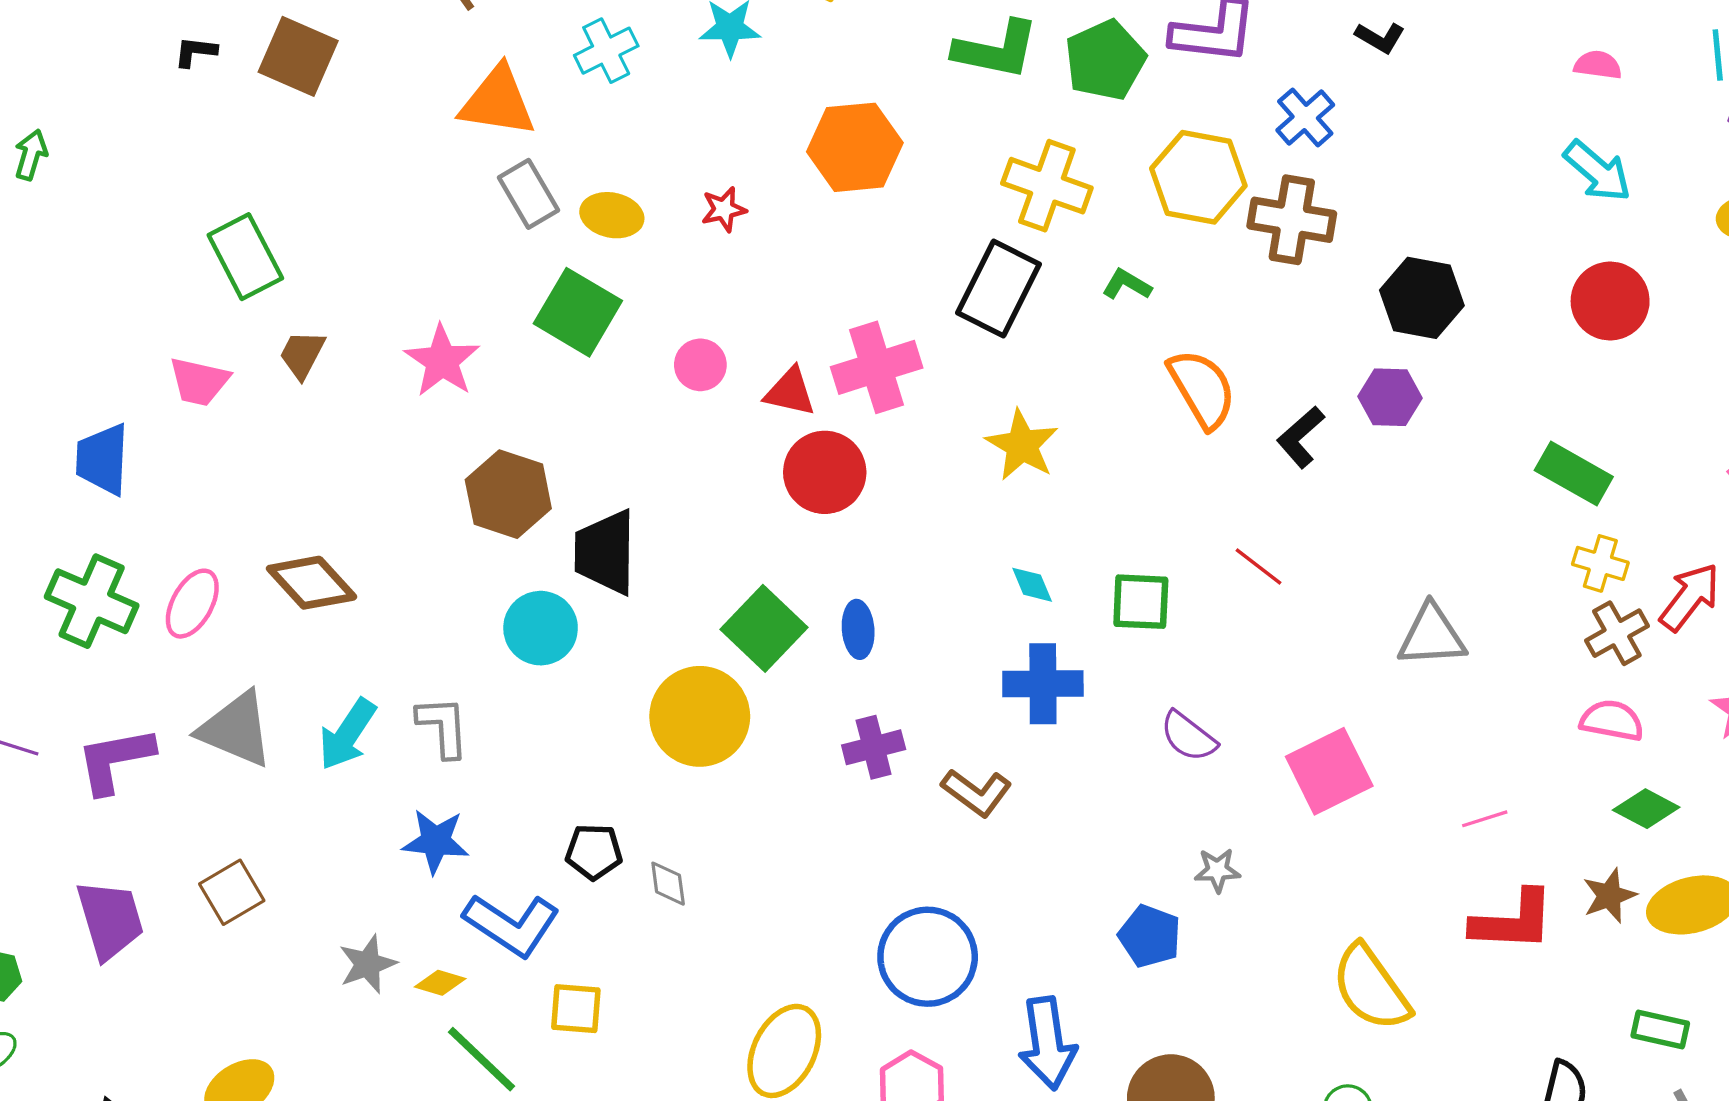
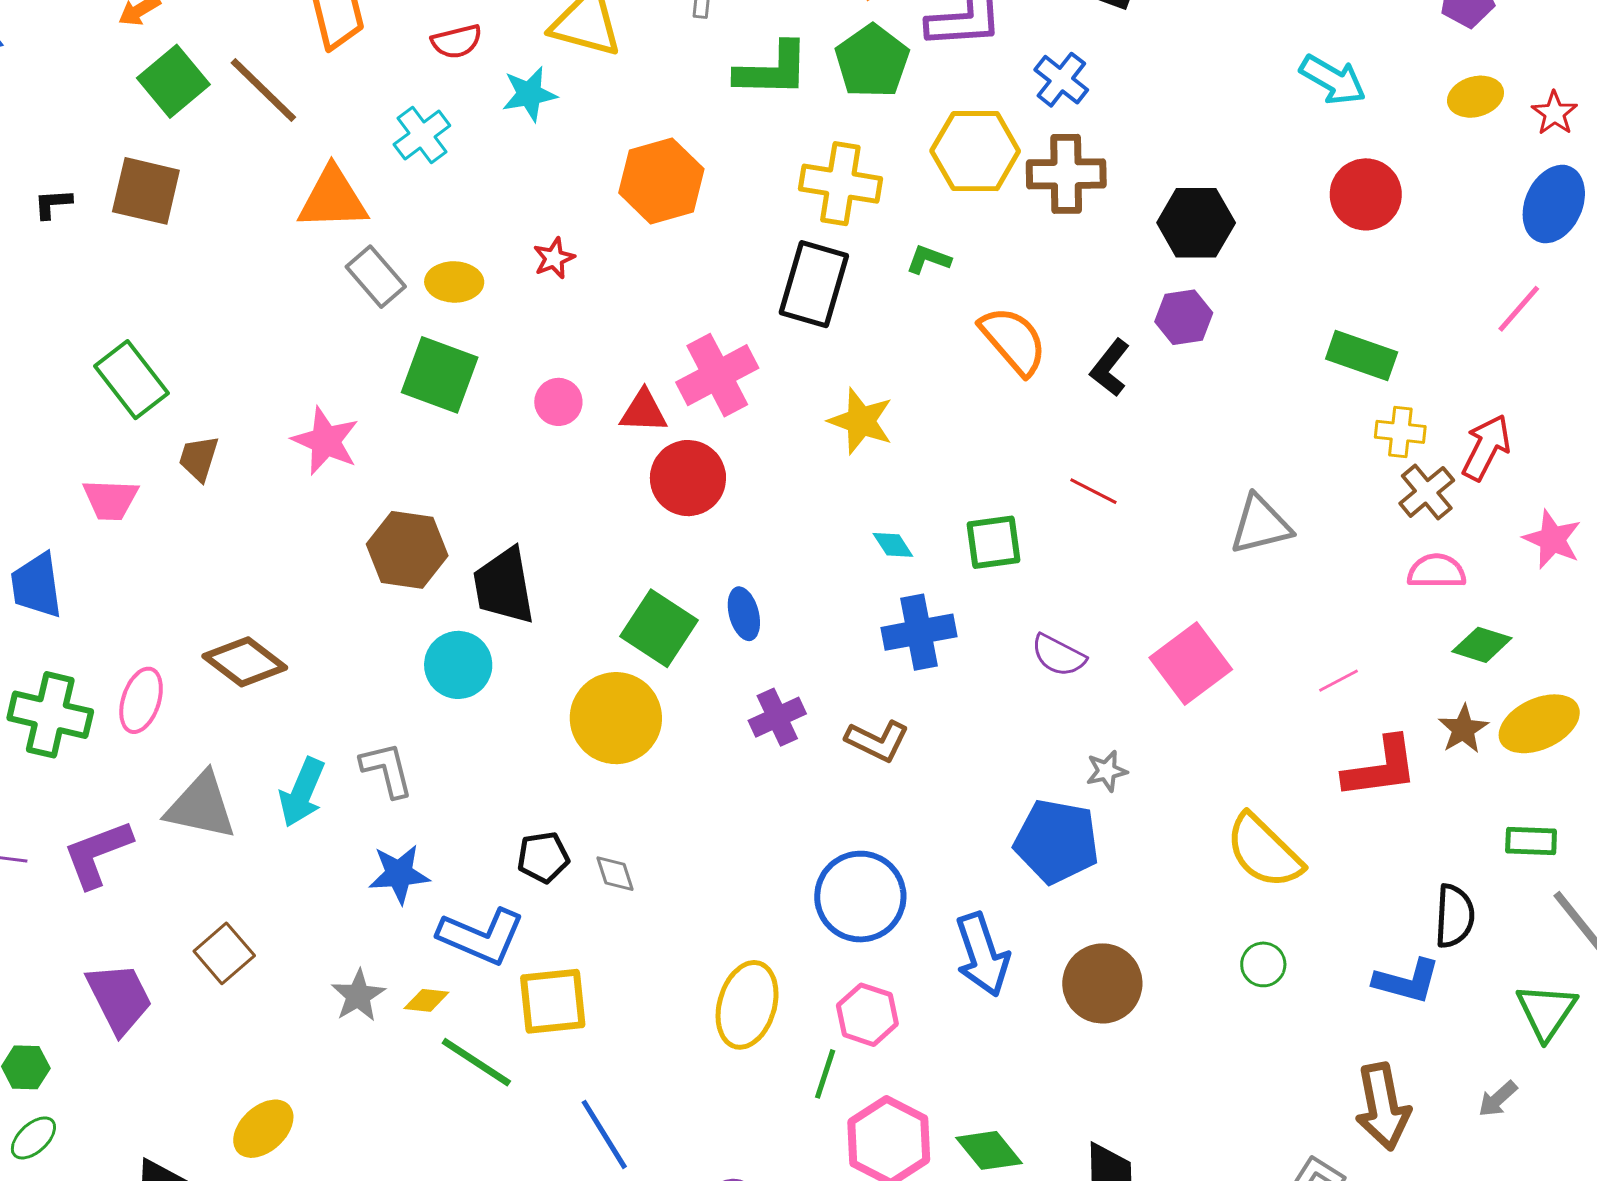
blue pentagon: (1150, 936) -> (1057, 841), size x1.5
yellow square: (576, 1009) -> (553, 1001), size x1.4

